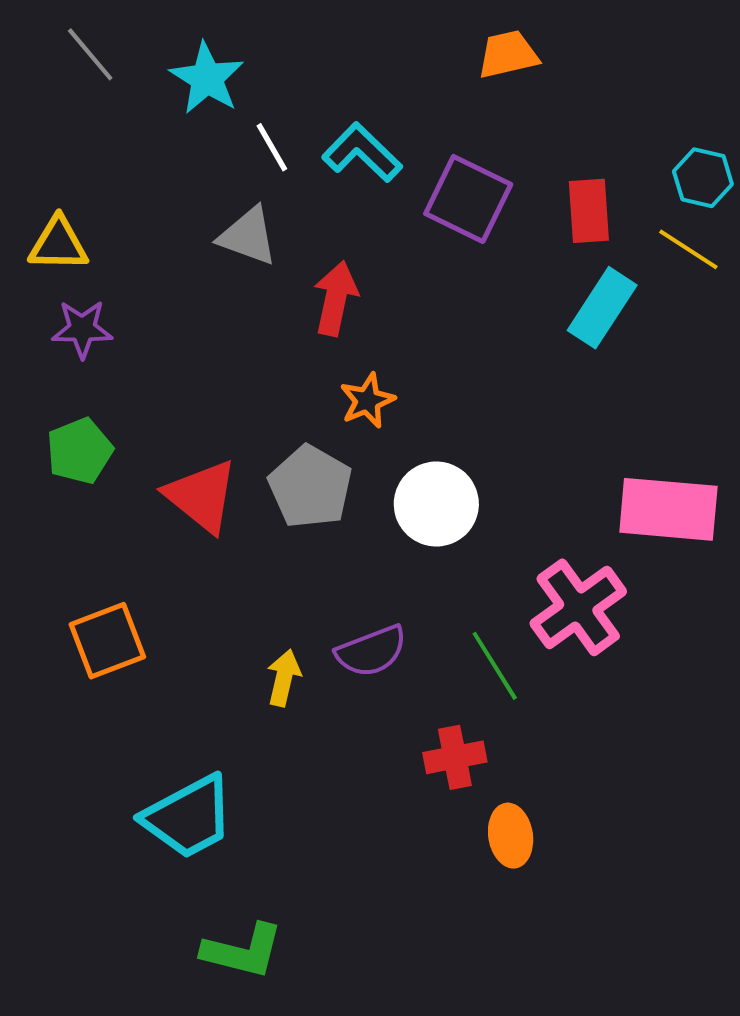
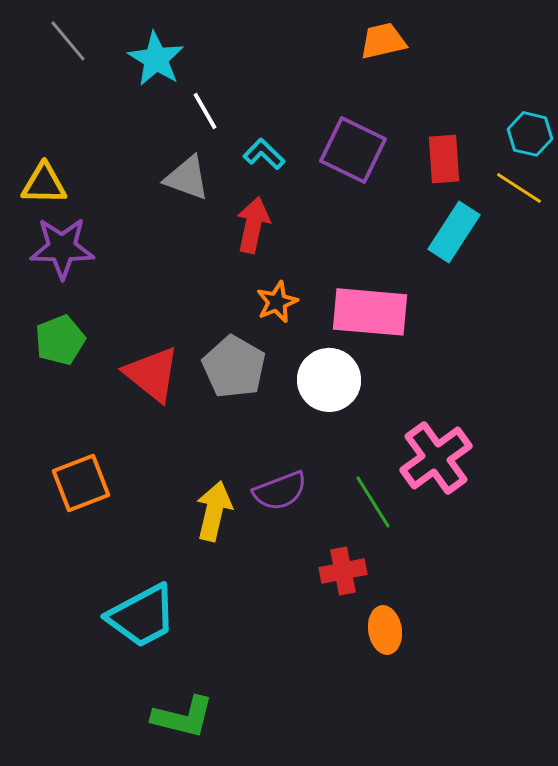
cyan L-shape: (362, 153) -> (264, 154), moved, size x0.7
purple star: (82, 329) -> (62, 248), size x1.4
pink rectangle: (668, 509) -> (370, 312), moved
yellow arrow: (284, 678) -> (214, 511), size x1.4

